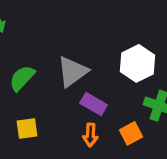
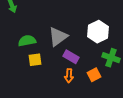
green semicircle: (22, 78) -> (27, 41), turned 36
yellow square: (27, 128) -> (35, 60), moved

